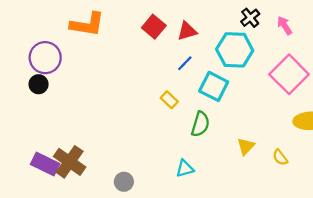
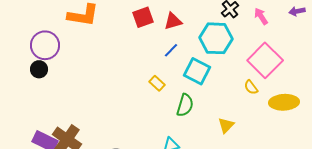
red square: (154, 27) -> (143, 17), turned 30
yellow semicircle: (280, 157) -> (251, 87), moved

